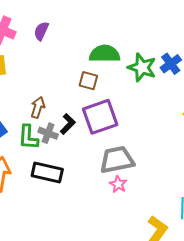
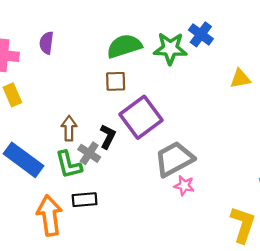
gray cross: (48, 133) -> (89, 153), turned 30
black rectangle: (47, 172) -> (85, 200), moved, size x0.7

